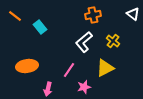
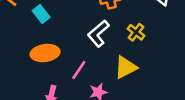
orange ellipse: (27, 66) -> (45, 53), moved

